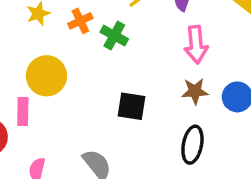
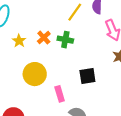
pink rectangle: (23, 112) -> (60, 94), moved

